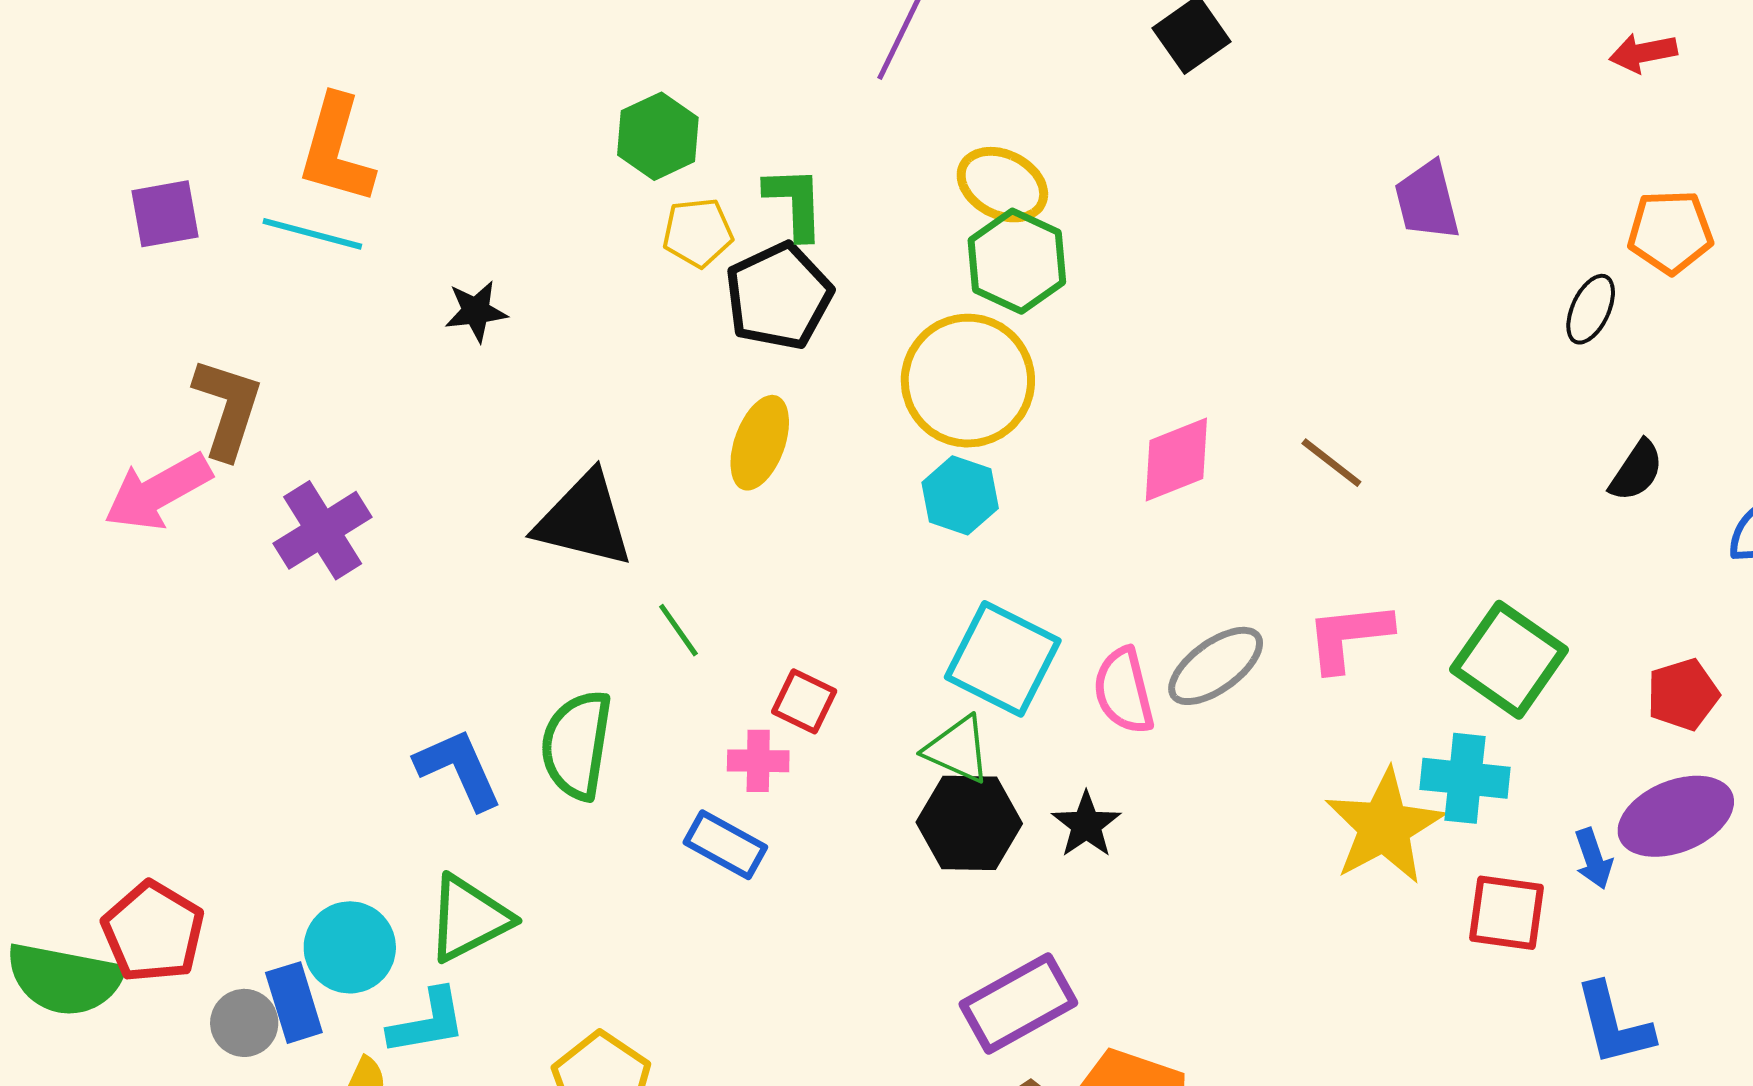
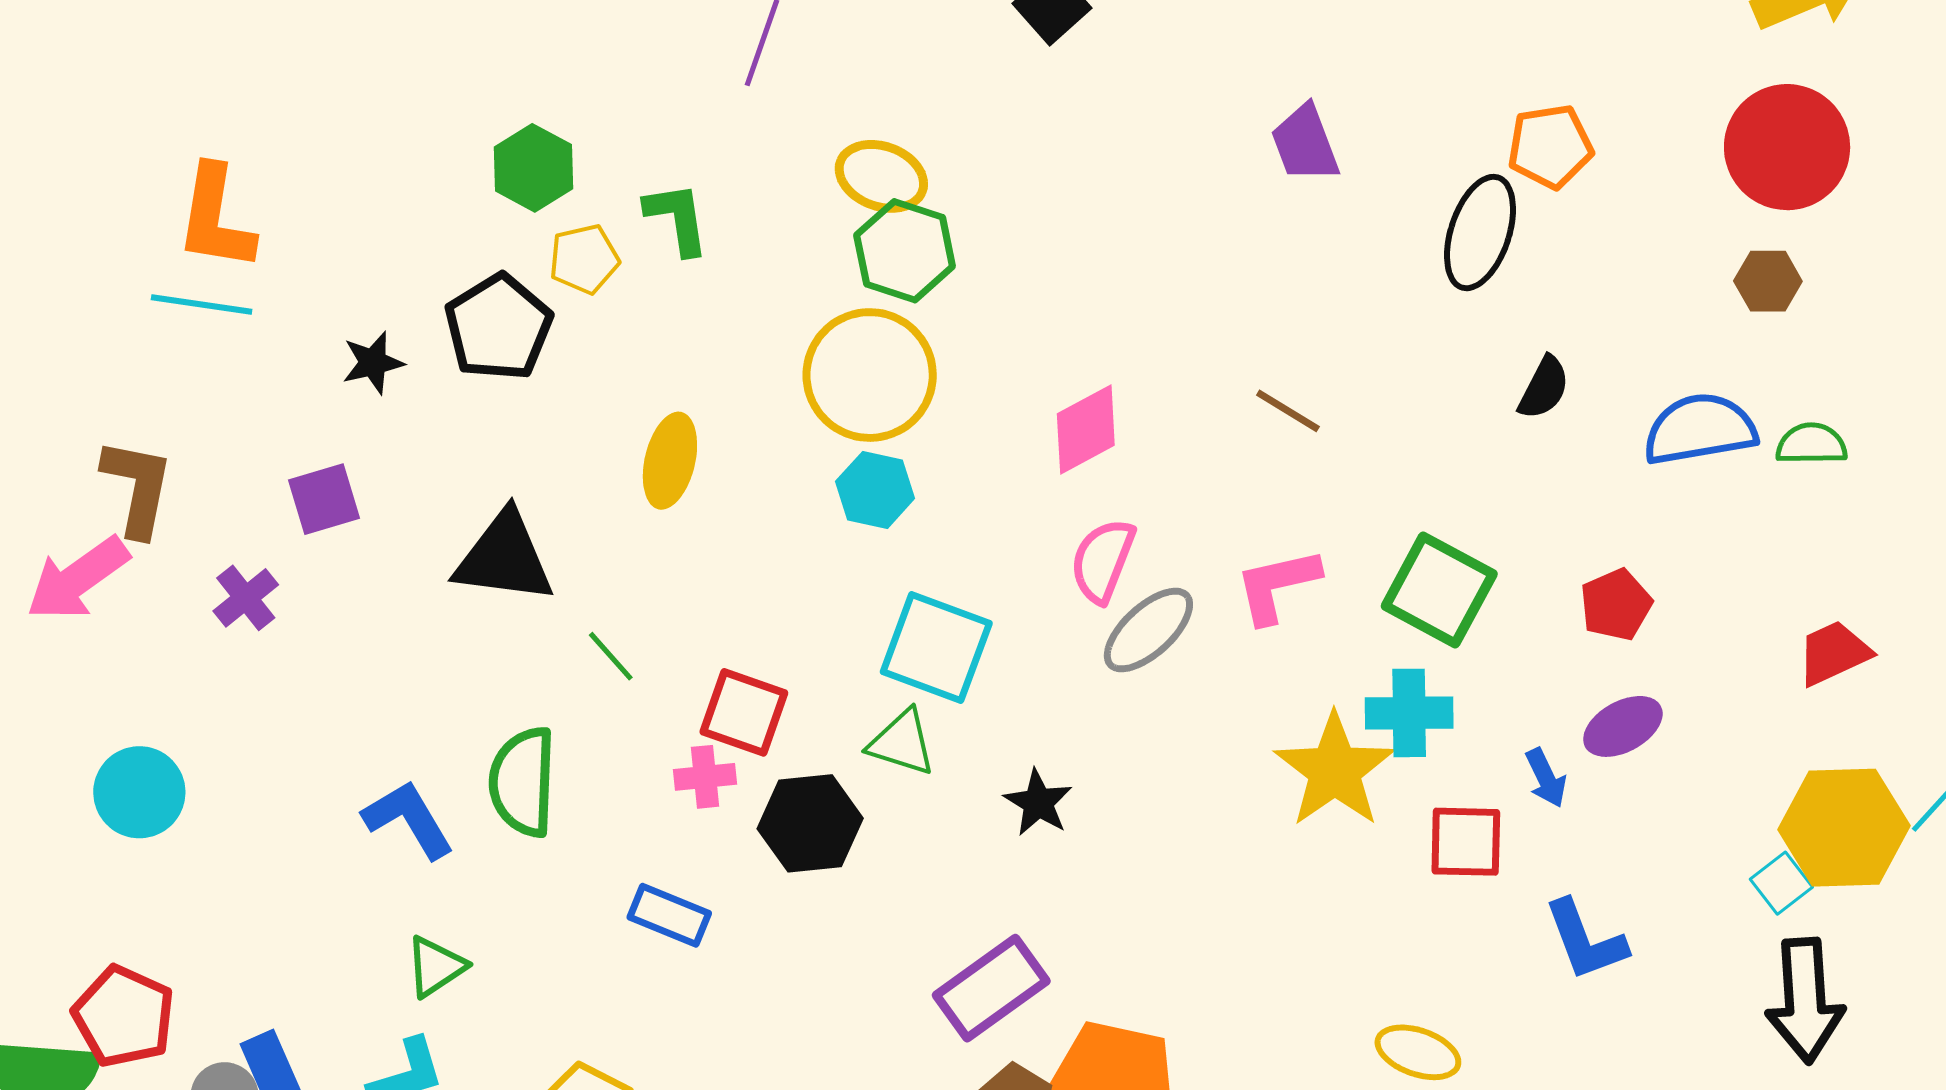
purple square: (165, 214) -> (324, 499), moved
black pentagon: (779, 296) -> (498, 327), moved
black ellipse: (1591, 309) -> (1480, 233), size x1.6
brown line: (1331, 463) -> (1288, 411), moved
purple cross: (323, 530) -> (246, 598), size x0.7
pink semicircle: (1124, 691) -> (1103, 561), moved, turned 42
red square: (804, 701) -> (744, 712), size x1.4
purple ellipse: (1676, 816) -> (1623, 726), size x0.7
black hexagon: (969, 823) -> (810, 823), moved
blue rectangle: (725, 845) -> (669, 915), moved
green triangle: (469, 918) -> (436, 967), size x0.7
cyan circle: (350, 947) -> (139, 792), moved

